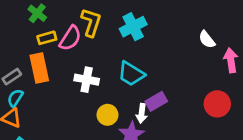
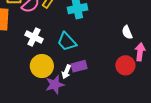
red circle: (217, 104) -> (125, 65), moved
yellow circle: (107, 115) -> (42, 66), size x1.5

